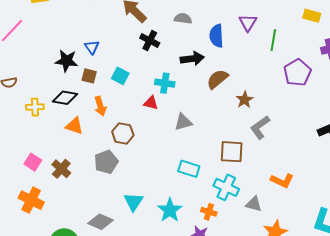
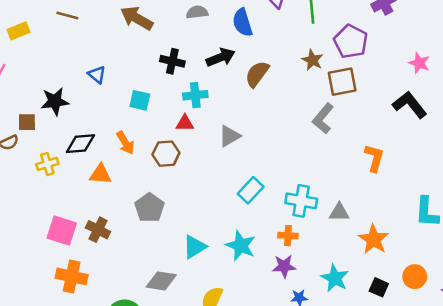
black cross: (150, 41) -> (172, 61), moved
black star: (66, 61) -> (55, 101), moved
brown square: (89, 76) -> (27, 122), moved
brown star: (245, 100) -> (312, 60), moved
brown hexagon: (123, 133) -> (166, 154), moved
brown square: (232, 152) -> (342, 82), moved
pink square: (33, 162) -> (62, 230), size x1.4
cyan rectangle: (189, 169) -> (251, 190), turned -50
orange L-shape: (282, 181) -> (374, 158), moved, turned -85
cyan triangle: (133, 202) -> (195, 247), turned 40

